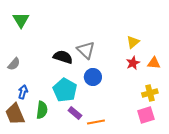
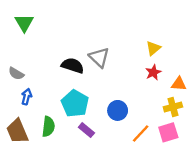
orange triangle: (154, 63) -> (179, 84), moved
gray semicircle: (14, 64) -> (16, 74), turned 80
blue circle: (93, 77) -> (118, 110), moved
blue arrow: (23, 92) -> (27, 97), moved
orange line: (96, 122) -> (141, 133), moved, turned -36

